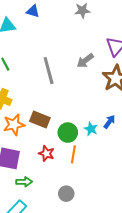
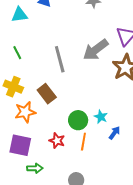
gray arrow: (85, 61) -> (96, 50), size x1.5
brown rectangle: (40, 119) -> (47, 94), moved, turned 30
blue arrow: (109, 122) -> (114, 133), moved

